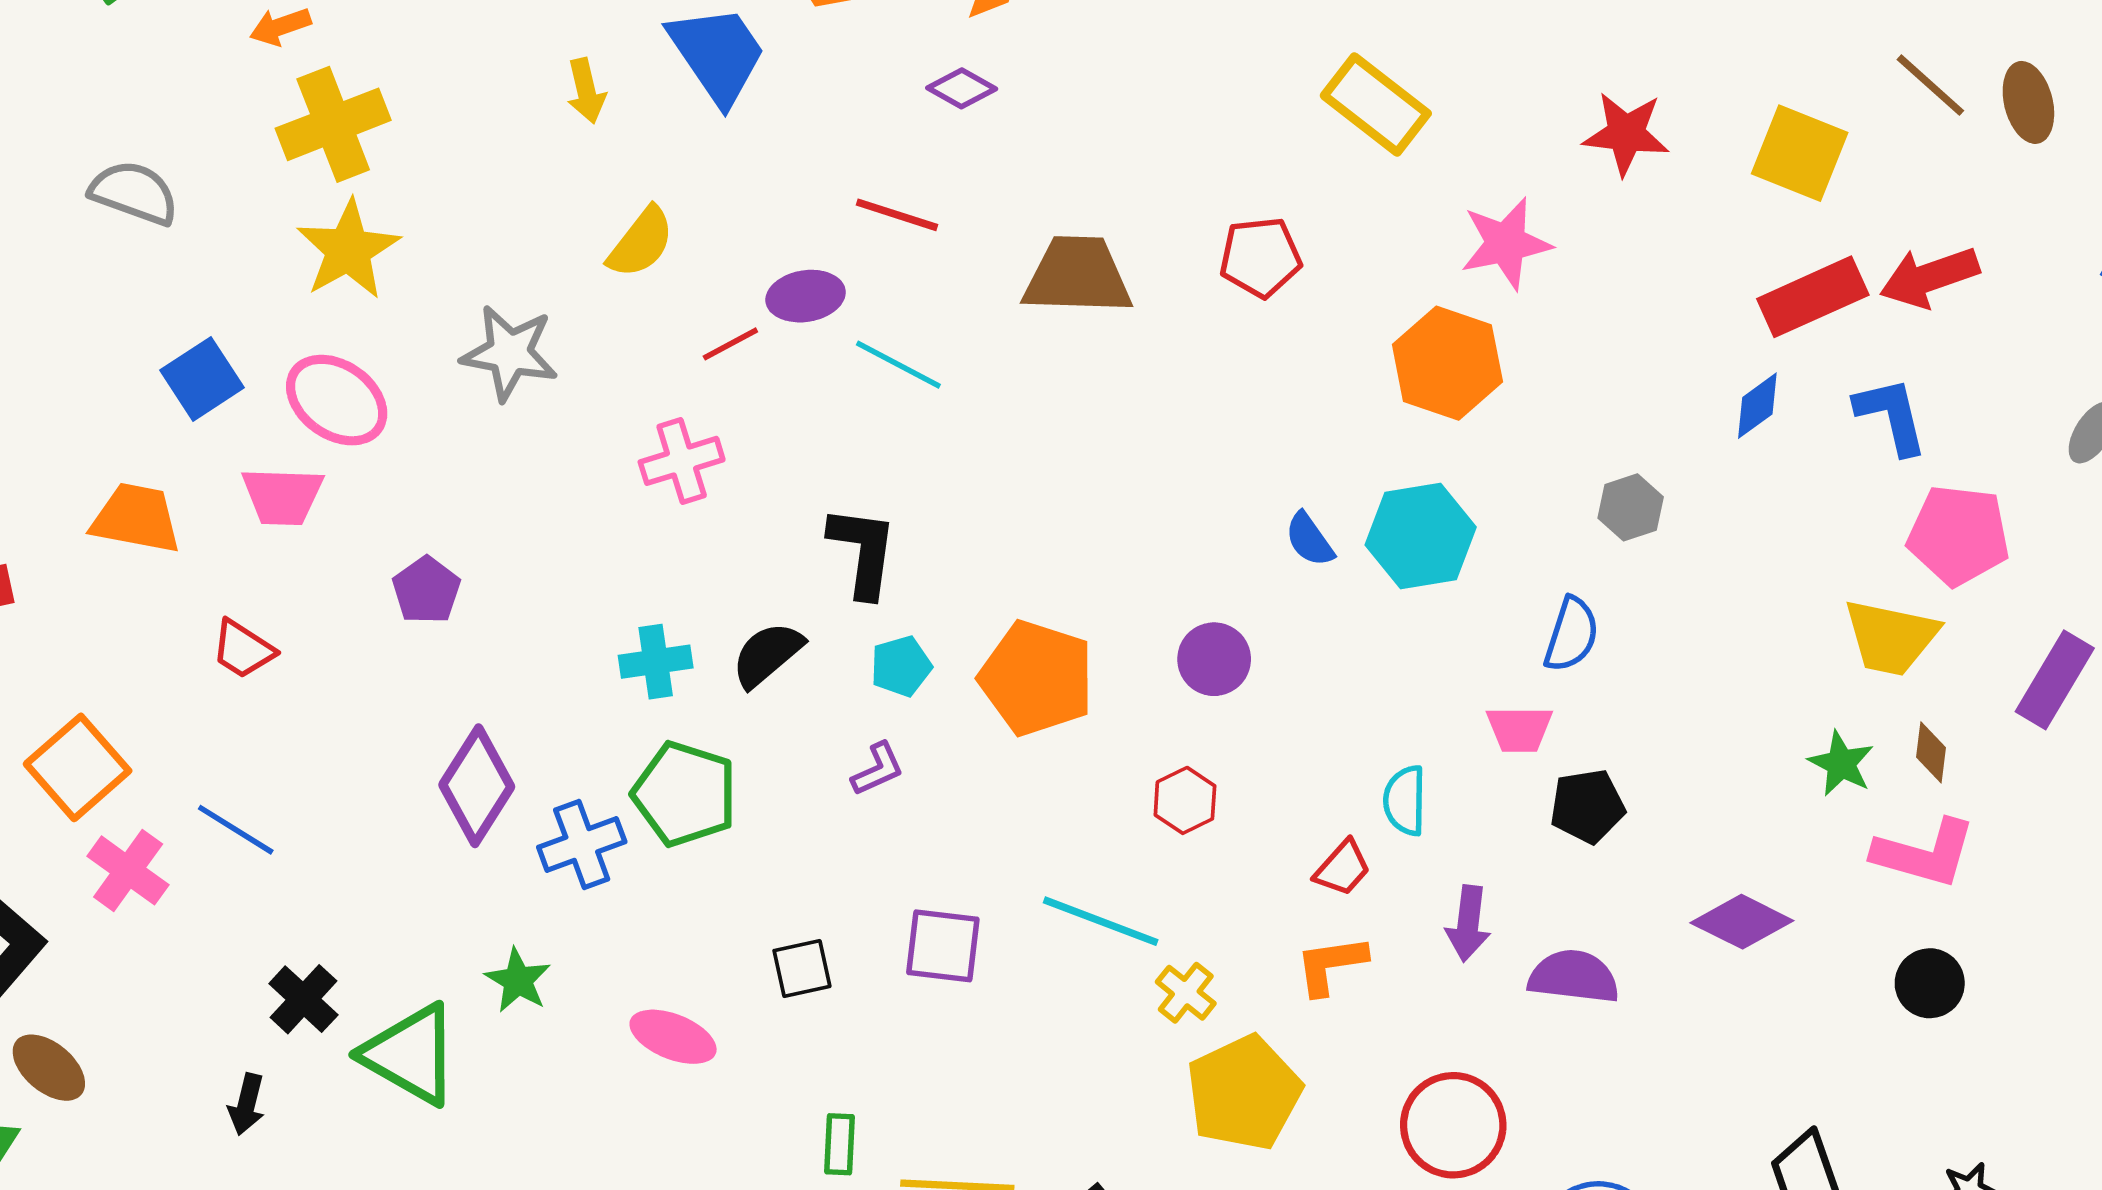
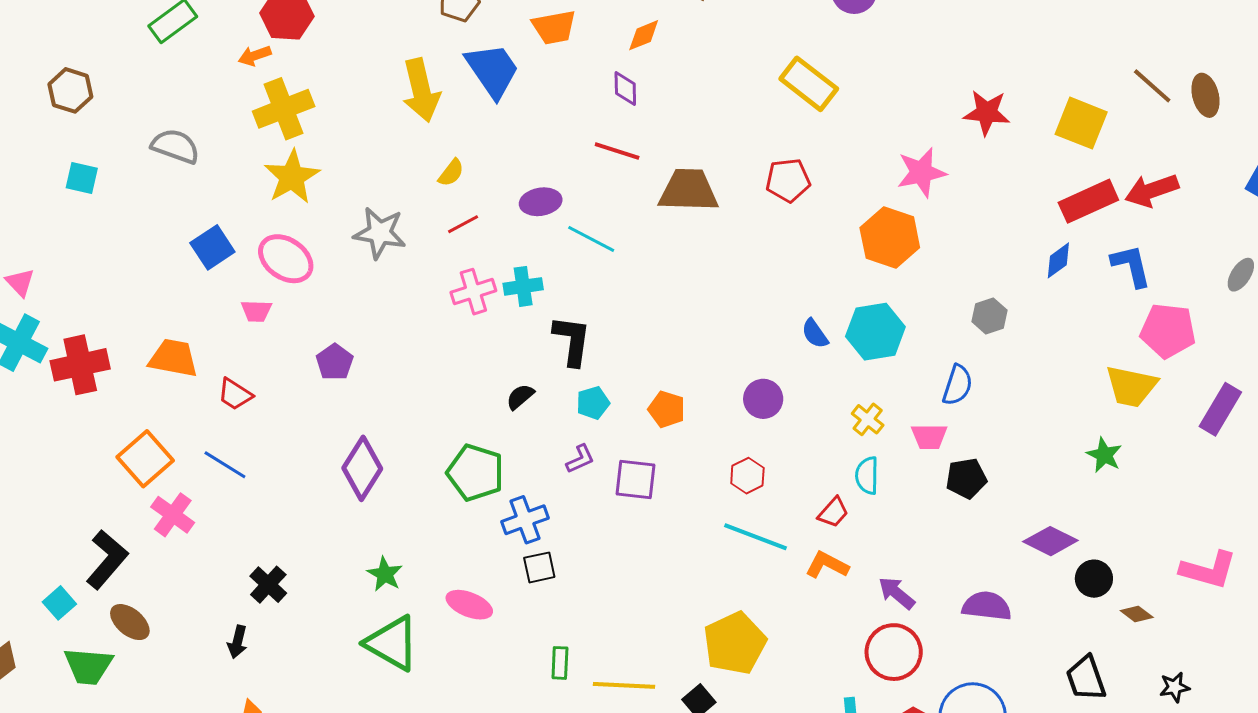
purple diamond: (962, 88) -> (625, 89), turned 60
yellow arrow: (586, 91) -> (421, 90), size x1.8
yellow rectangle: (1376, 105) -> (809, 84), moved
red line: (897, 215) -> (617, 151), moved
yellow semicircle: (641, 242) -> (451, 173), size x0.7
red line: (730, 344) -> (463, 224), moved
pink trapezoid: (282, 496) -> (256, 311), size x0.7
orange trapezoid: (136, 518) -> (173, 358), moved
black semicircle: (767, 654) -> (520, 397), size x0.7
cyan cross: (656, 662) -> (523, 286), moved
orange pentagon: (1037, 678) -> (667, 409), size x0.6
brown diamond: (1931, 752) -> (1137, 614), moved, turned -60
blue line: (236, 830) -> (225, 465), moved
blue cross: (582, 844) -> (525, 520), moved
pink L-shape: (1924, 853) -> (1208, 570), moved
cyan line: (1101, 921) -> (755, 537), moved
purple arrow: (1468, 923) -> (897, 593), moved, turned 123
purple square: (943, 946) -> (636, 480), moved
orange L-shape: (1331, 965) -> (827, 565), turned 36
purple semicircle: (1574, 977) -> (987, 606), moved
black circle: (1930, 983) -> (1094, 579), moved
yellow cross: (1186, 993) -> (868, 419), moved
green triangle: (411, 1054) -> (392, 643), moved
yellow pentagon: (1244, 1093) -> (735, 643), moved

